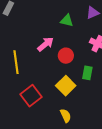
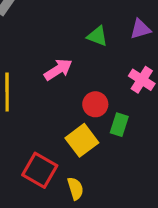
red circle: (66, 56) -> (95, 104), moved
red square: (31, 96) -> (40, 170), moved, turned -30

